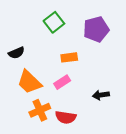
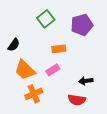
black semicircle: (16, 53) -> (14, 45), turned -32
red semicircle: (66, 117) -> (77, 100), moved

